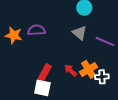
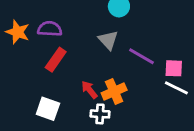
red rectangle: (45, 73) -> (56, 60), moved
white cross: (102, 77) -> (100, 114), moved

